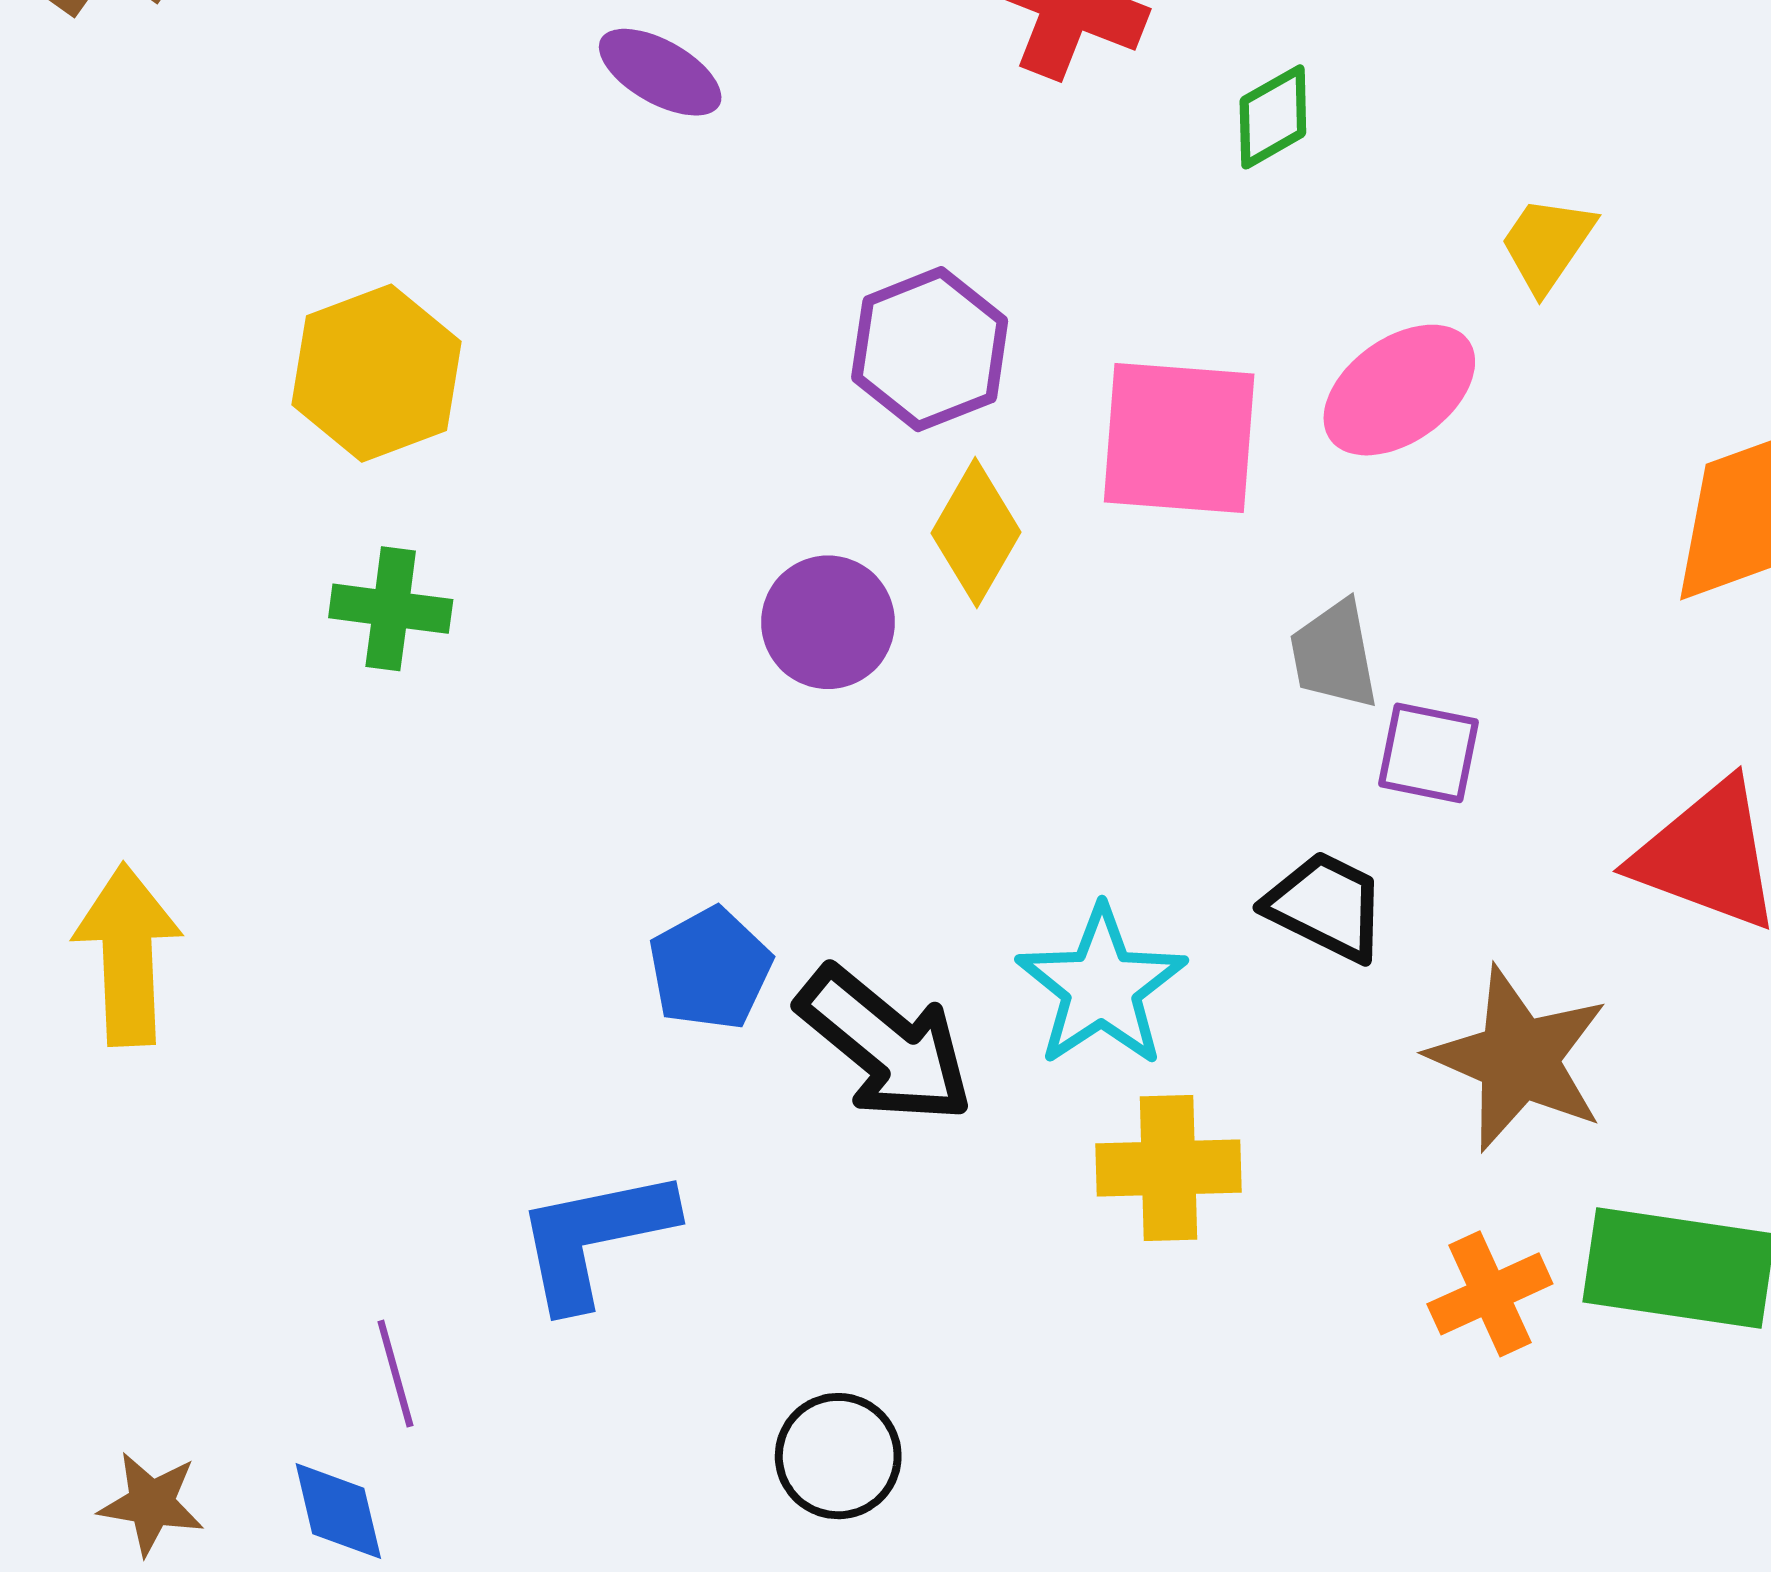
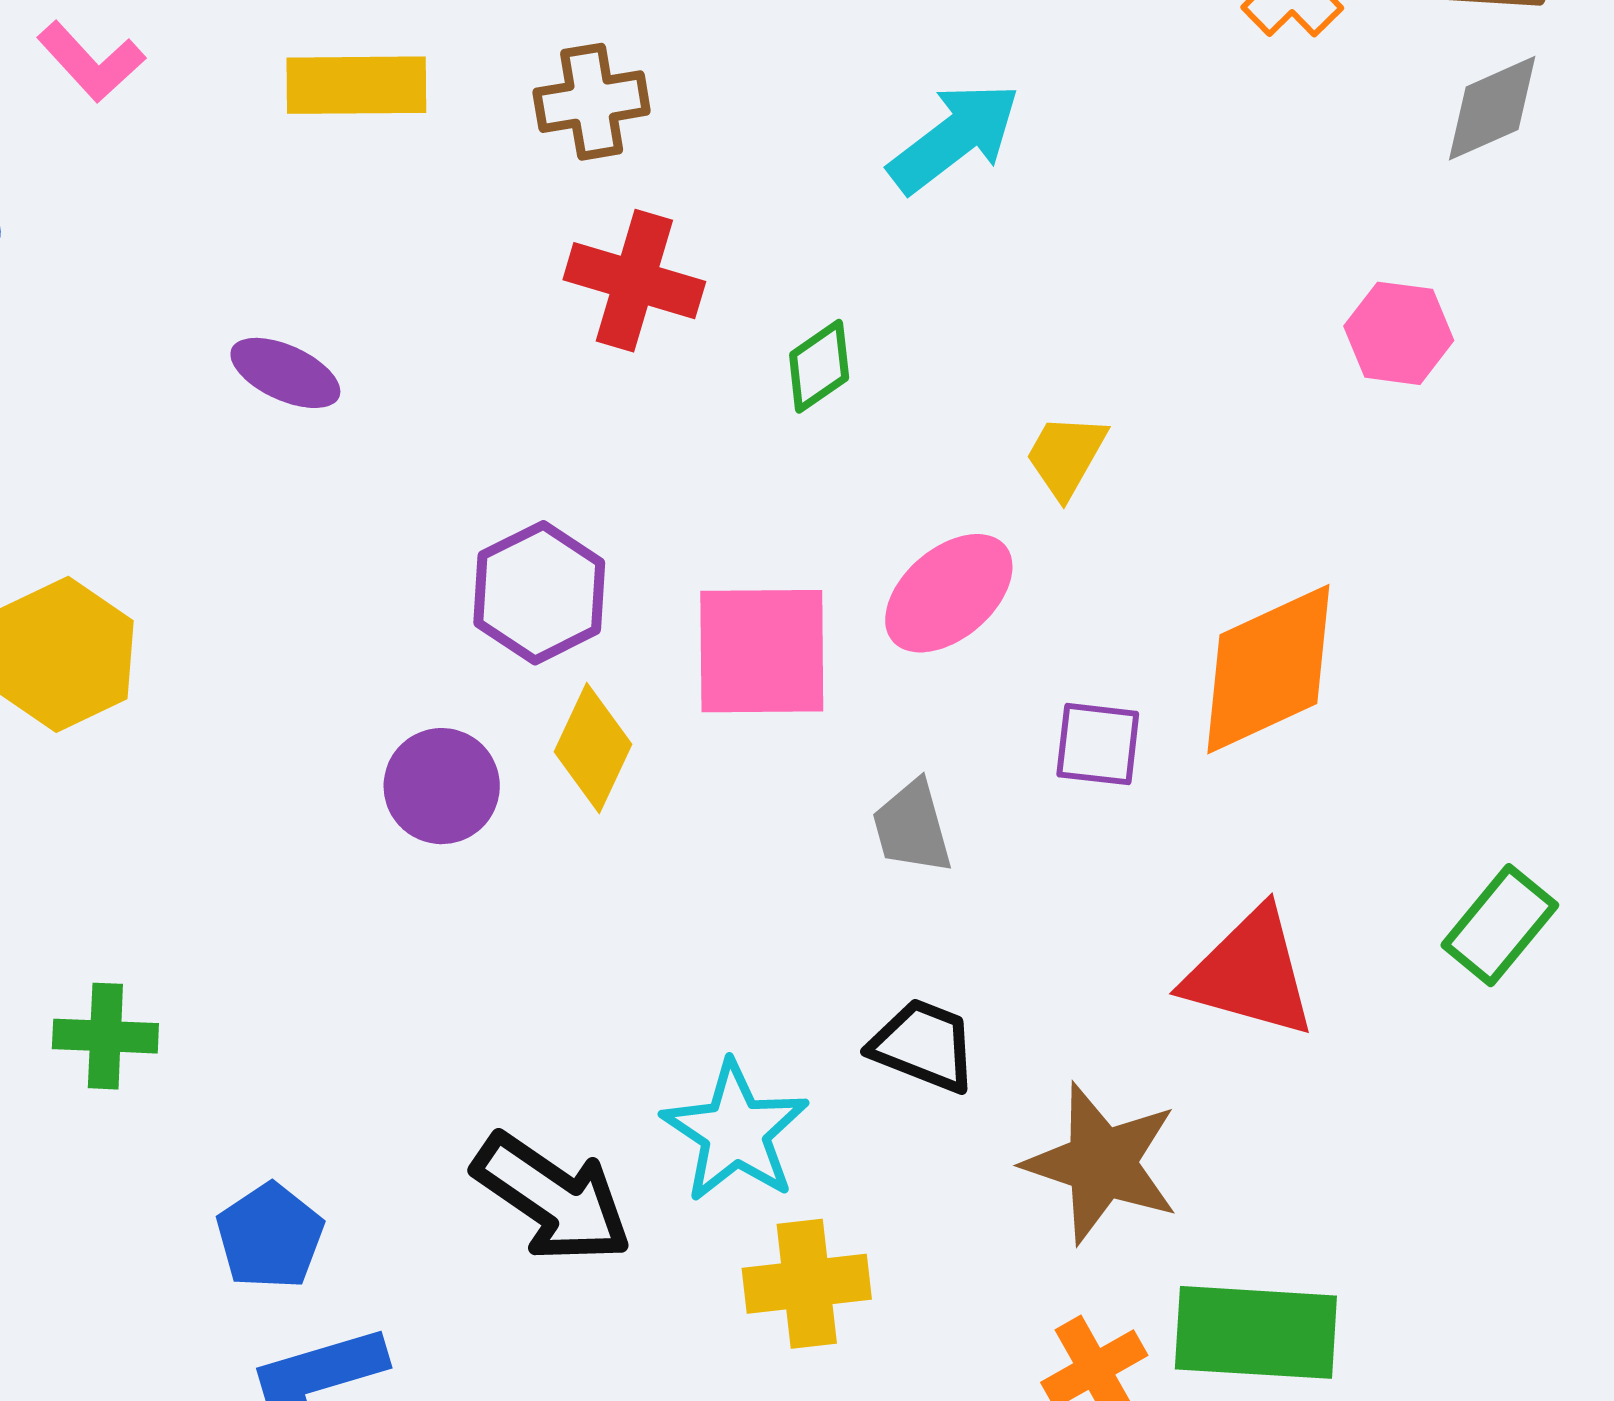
green cross: (391, 609) -> (105, 1036), moved
purple circle: (828, 622) -> (442, 786), moved
purple square: (1429, 753) -> (1098, 744), moved
blue pentagon: (710, 969) -> (270, 1236), moved

